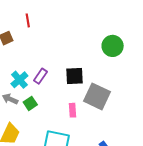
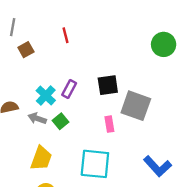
red line: (28, 20) -> (66, 35), moved
green circle: (113, 46) -> (164, 44), moved

